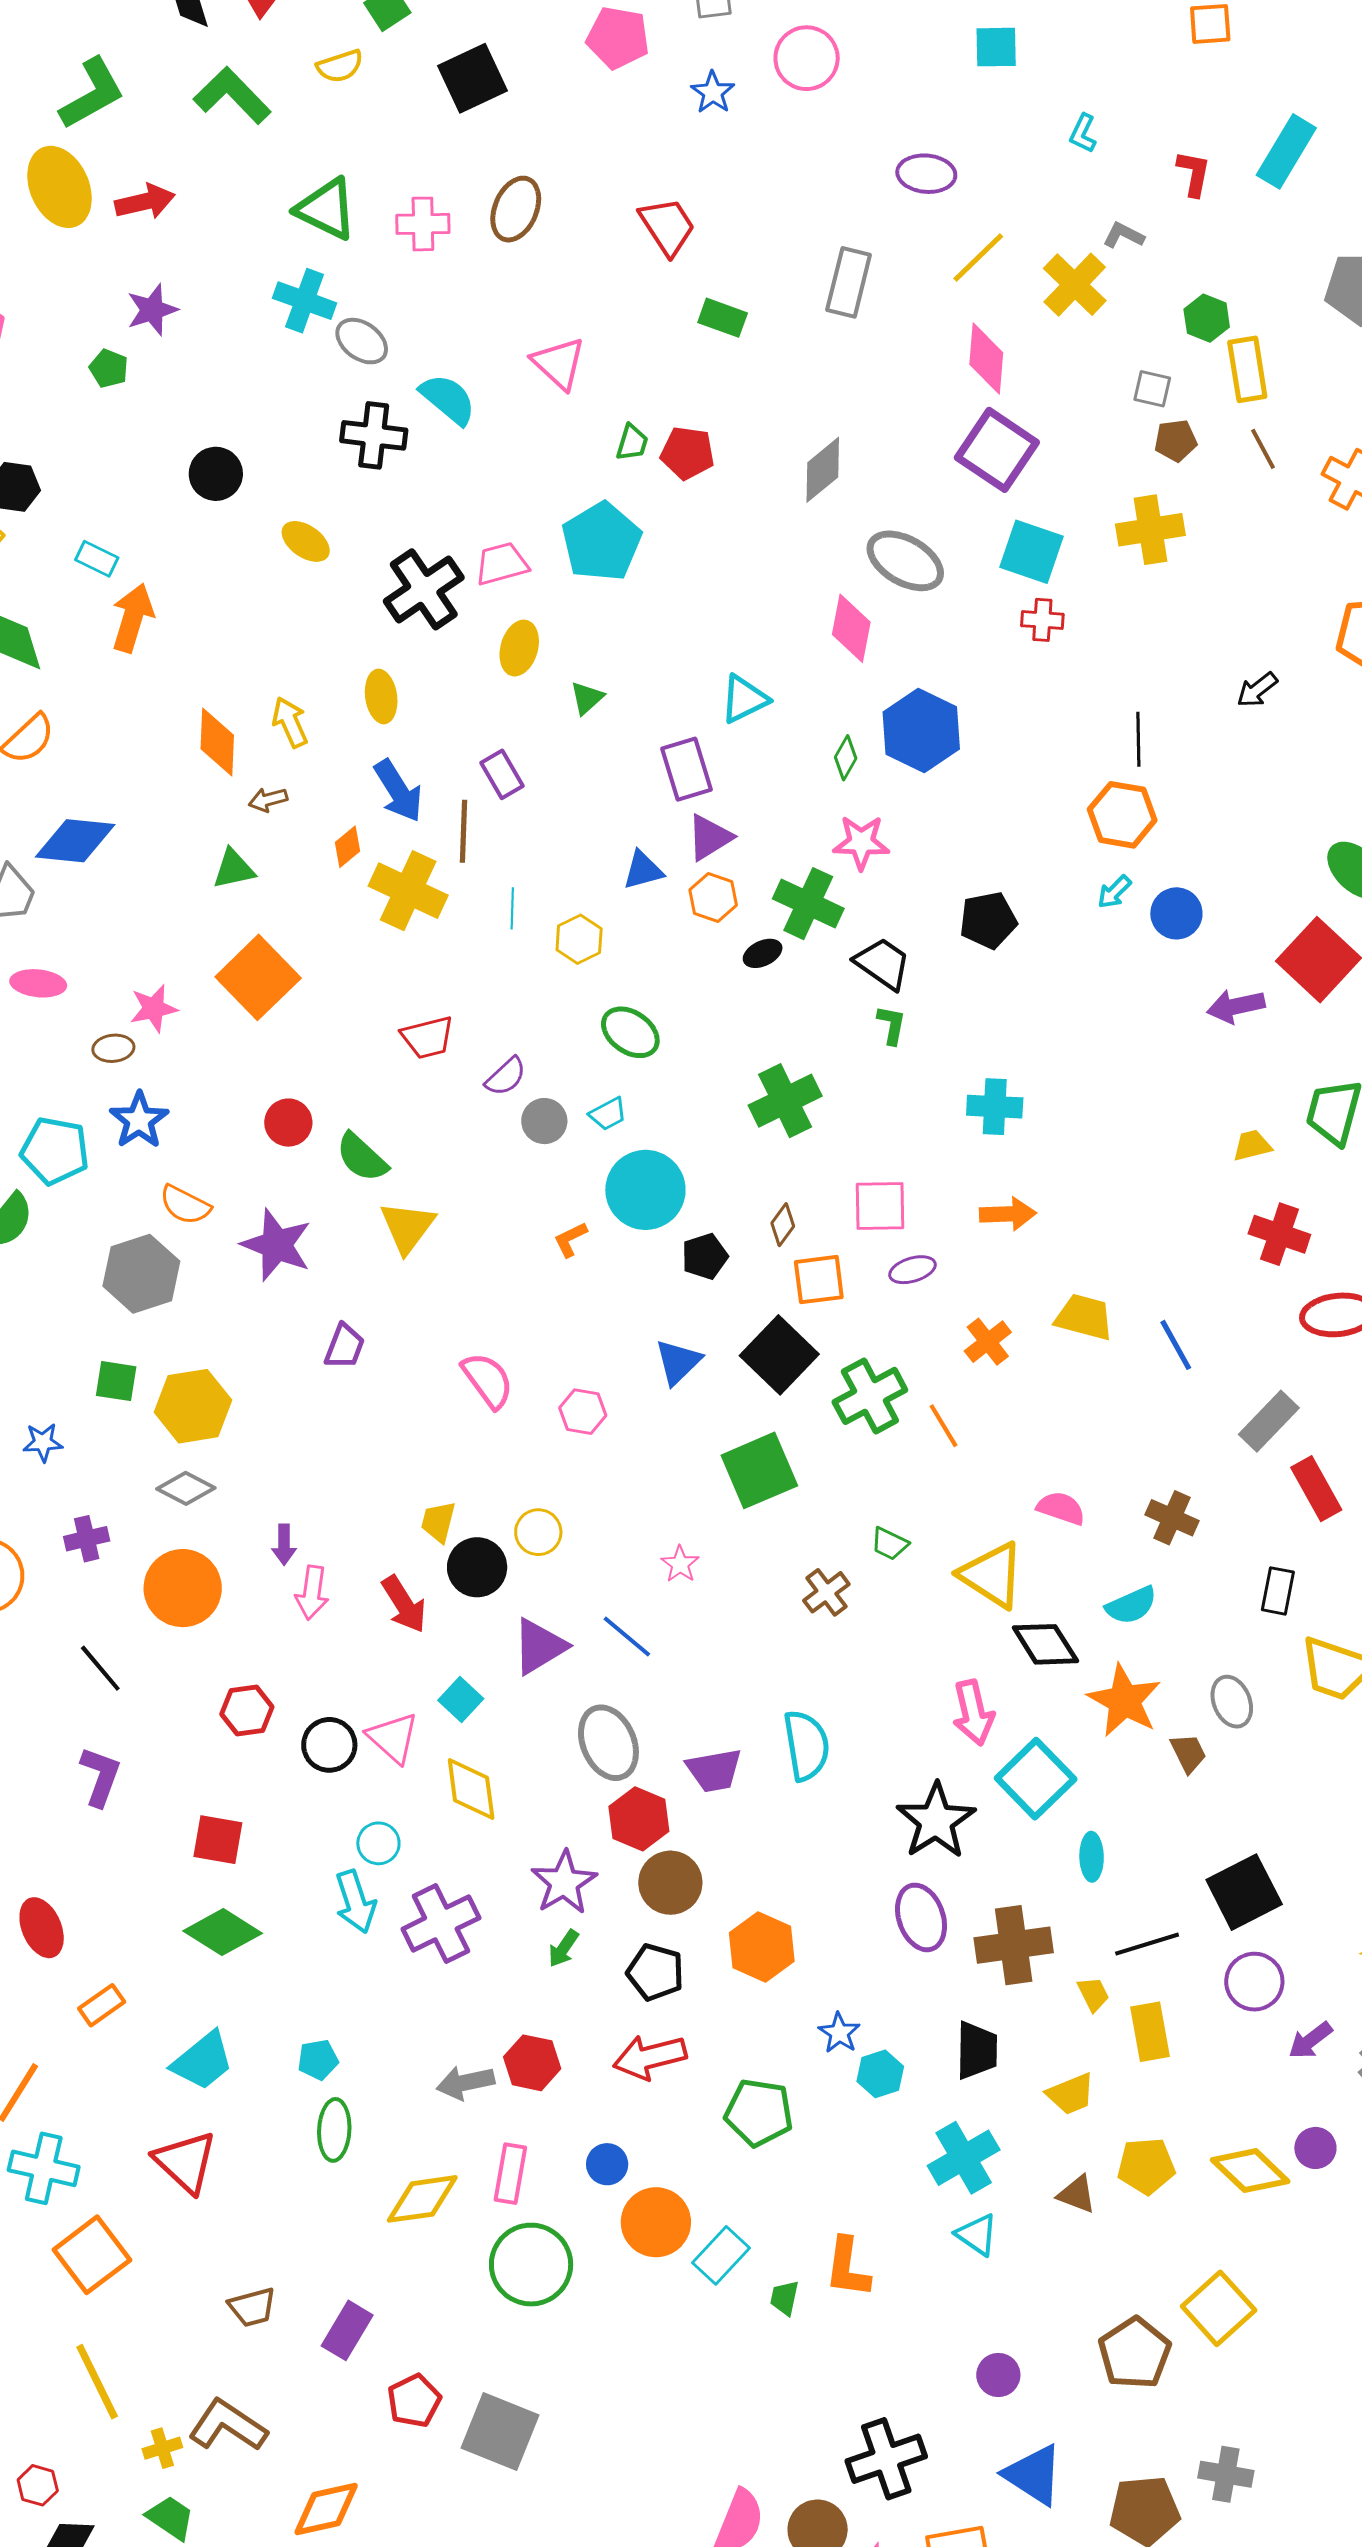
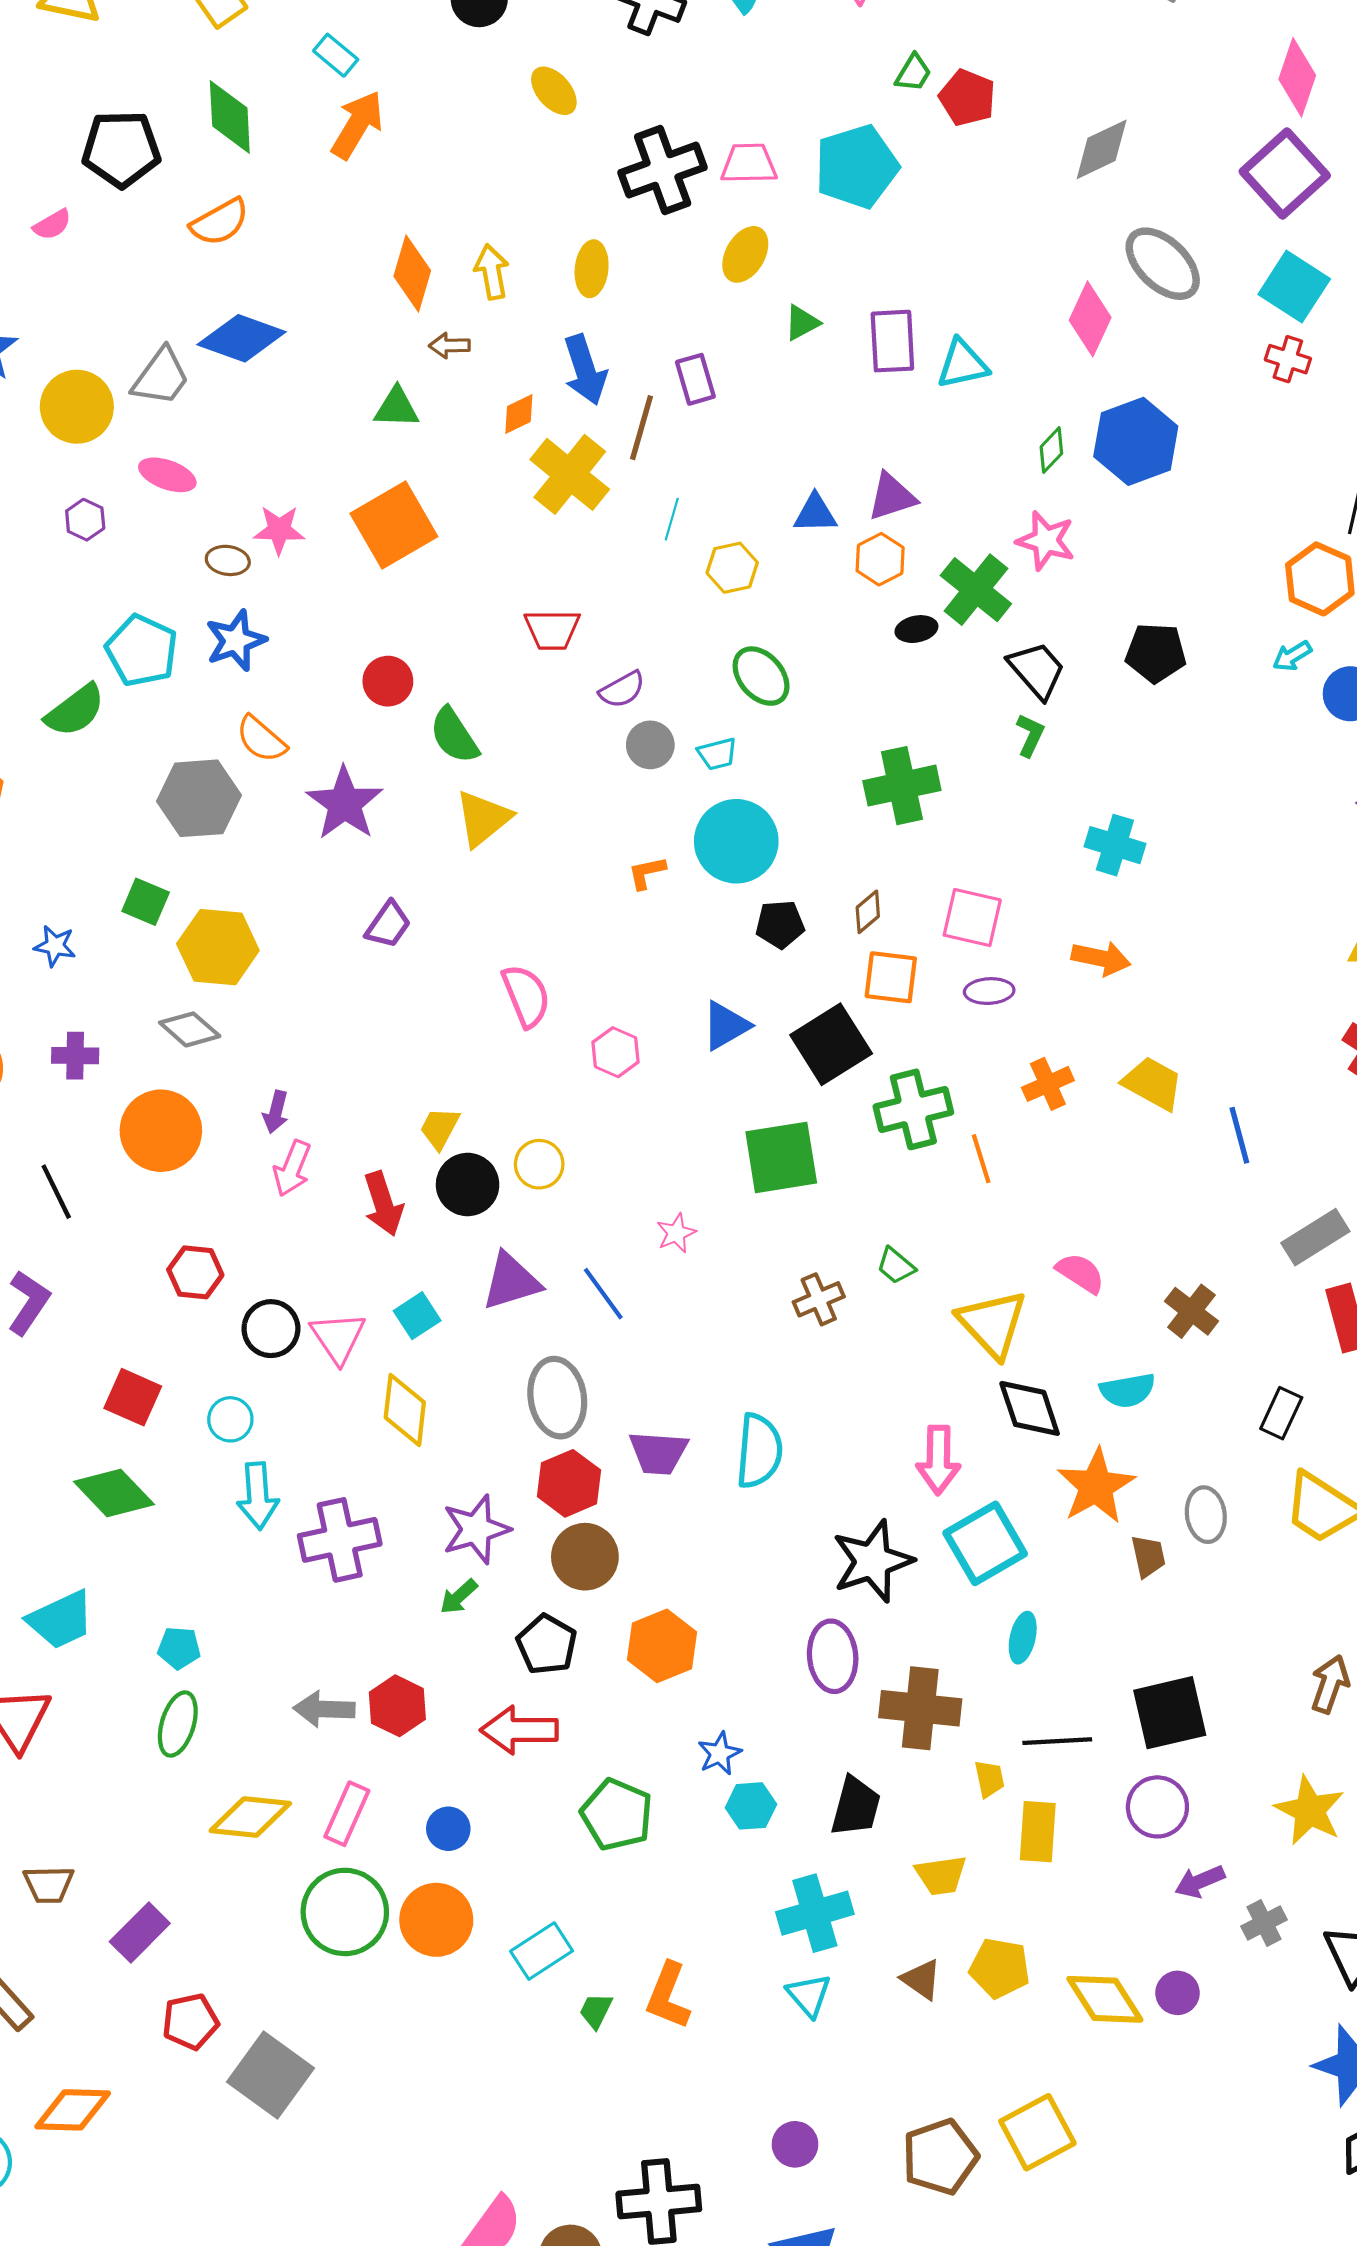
purple rectangle: (686, 769) -> (892, 341), moved
cyan circle: (378, 1843) -> (230, 1419), moved
orange circle: (656, 2222) -> (436, 1920), moved

